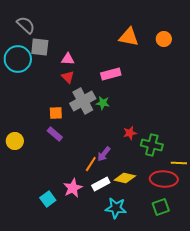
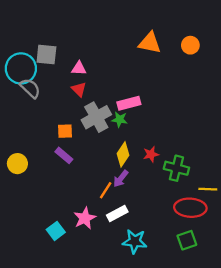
gray semicircle: (26, 25) -> (30, 88), moved
pink rectangle: (111, 74) -> (129, 103), moved
yellow diamond: (125, 178) -> (123, 154), moved, turned -70

